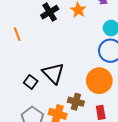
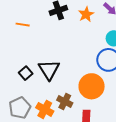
orange line: (17, 34) -> (23, 25), turned -72

